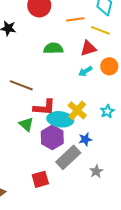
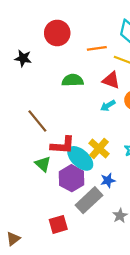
red triangle: (88, 48) -> (111, 80), turned 36
brown line: (21, 85) -> (37, 121), turned 30
cyan ellipse: (60, 119) -> (80, 158), turned 35

